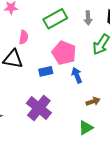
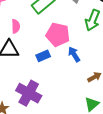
purple cross: (39, 108) -> (29, 93), moved

